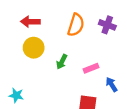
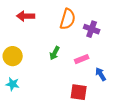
purple cross: (107, 25) -> (92, 29), moved
yellow circle: (34, 48) -> (13, 56), moved

